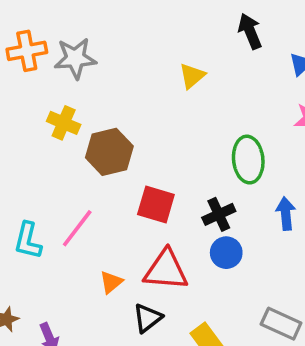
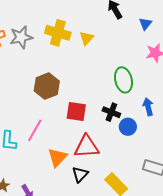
yellow cross: (64, 123) -> (58, 33), moved, size x1.4
black cross: (219, 214) -> (111, 112), turned -36
blue circle: (226, 253) -> (128, 127), moved
orange triangle: (111, 282) -> (57, 157), size x1.5

